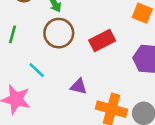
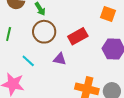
purple triangle: (79, 86) -> (60, 59), moved

